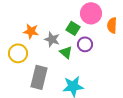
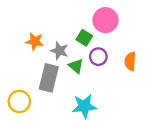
orange semicircle: (112, 25) -> (130, 61), moved
yellow circle: (18, 53) -> (19, 101), moved
gray rectangle: (39, 77) -> (49, 78), moved

